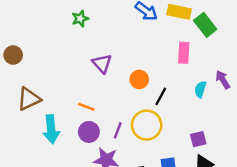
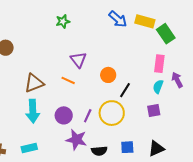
pink rectangle: (184, 53) -> (159, 64), moved
brown triangle: (29, 99) -> (34, 83), moved
orange line: (86, 107) -> (68, 80), moved
purple square: (198, 139) -> (154, 111), moved

